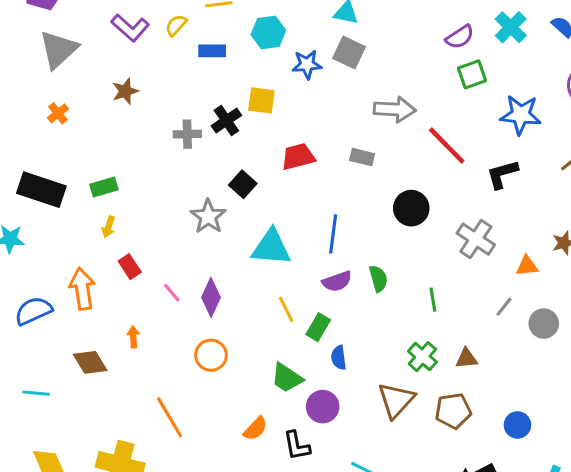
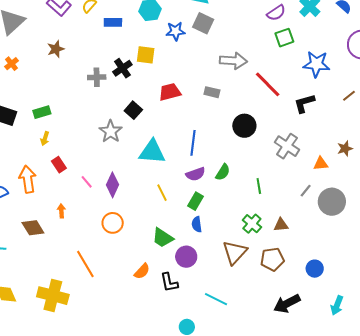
green semicircle: (378, 279) -> (223, 172), turned 48
gray circle: (544, 324) -> (332, 202), size x1.4
green rectangle: (318, 327) -> (195, 201), moved

